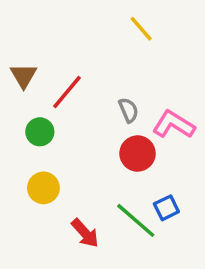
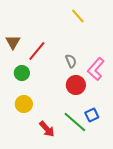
pink L-shape: (174, 125) -> (96, 69), turned -80

